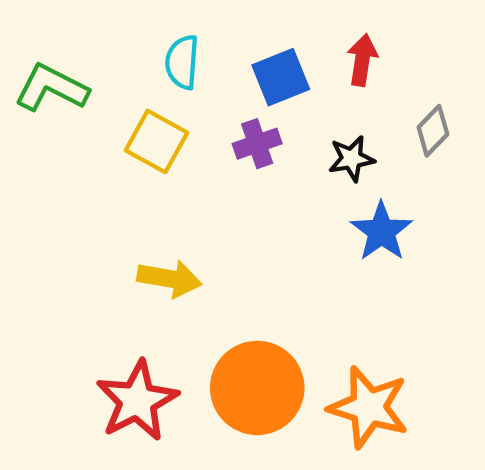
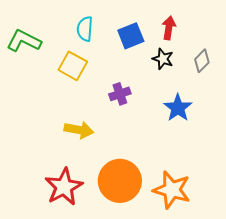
purple cross: (257, 144) -> (120, 94), moved
black star: (351, 159) -> (163, 59), moved, turned 30

